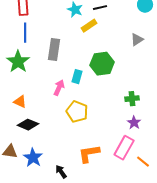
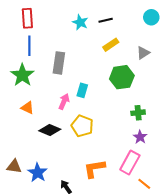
yellow rectangle: (89, 26) -> (111, 45), moved
green hexagon: (102, 64) -> (122, 77), moved
orange triangle: (20, 102) -> (27, 108), moved
black diamond: (28, 125) -> (50, 130), moved
orange line: (143, 162) -> (144, 184), moved

